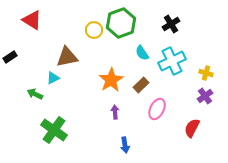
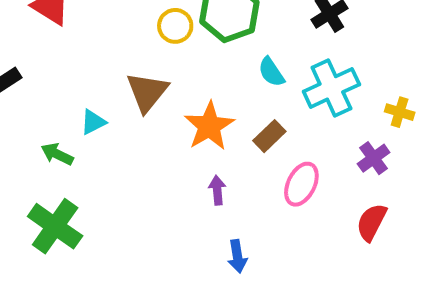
brown triangle: (67, 57) -> (147, 92), moved, turned -40
purple cross: (205, 96) -> (374, 158), moved
green cross: (54, 130) -> (55, 226), moved

